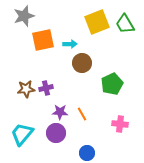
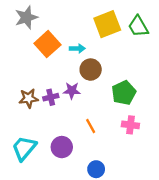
orange square: (43, 40) -> (47, 44), turned -30
purple star: (60, 112) -> (72, 91), moved
pink cross: (120, 124) -> (130, 125), moved

